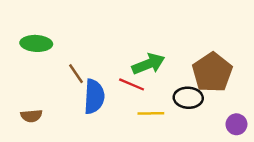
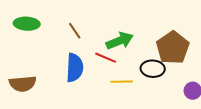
brown line: (76, 74) -> (75, 31), moved
brown semicircle: (31, 116) -> (23, 84), size x1.5

